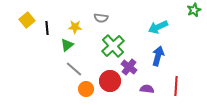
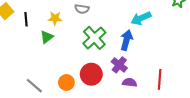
blue arrow: (158, 56) -> (126, 40), moved
purple cross: (129, 67) -> (119, 65), moved
gray line: (74, 69) -> (34, 86), moved

